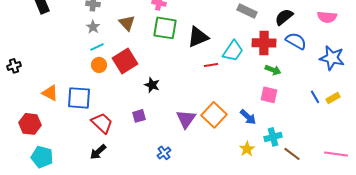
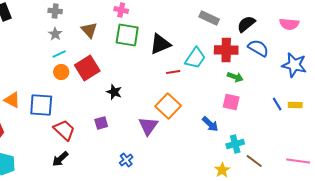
yellow rectangle: (333, 98) -> (295, 105), turned 32
orange square: (214, 115) -> (168, 106), moved
yellow star: (247, 149) -> (222, 170), moved

